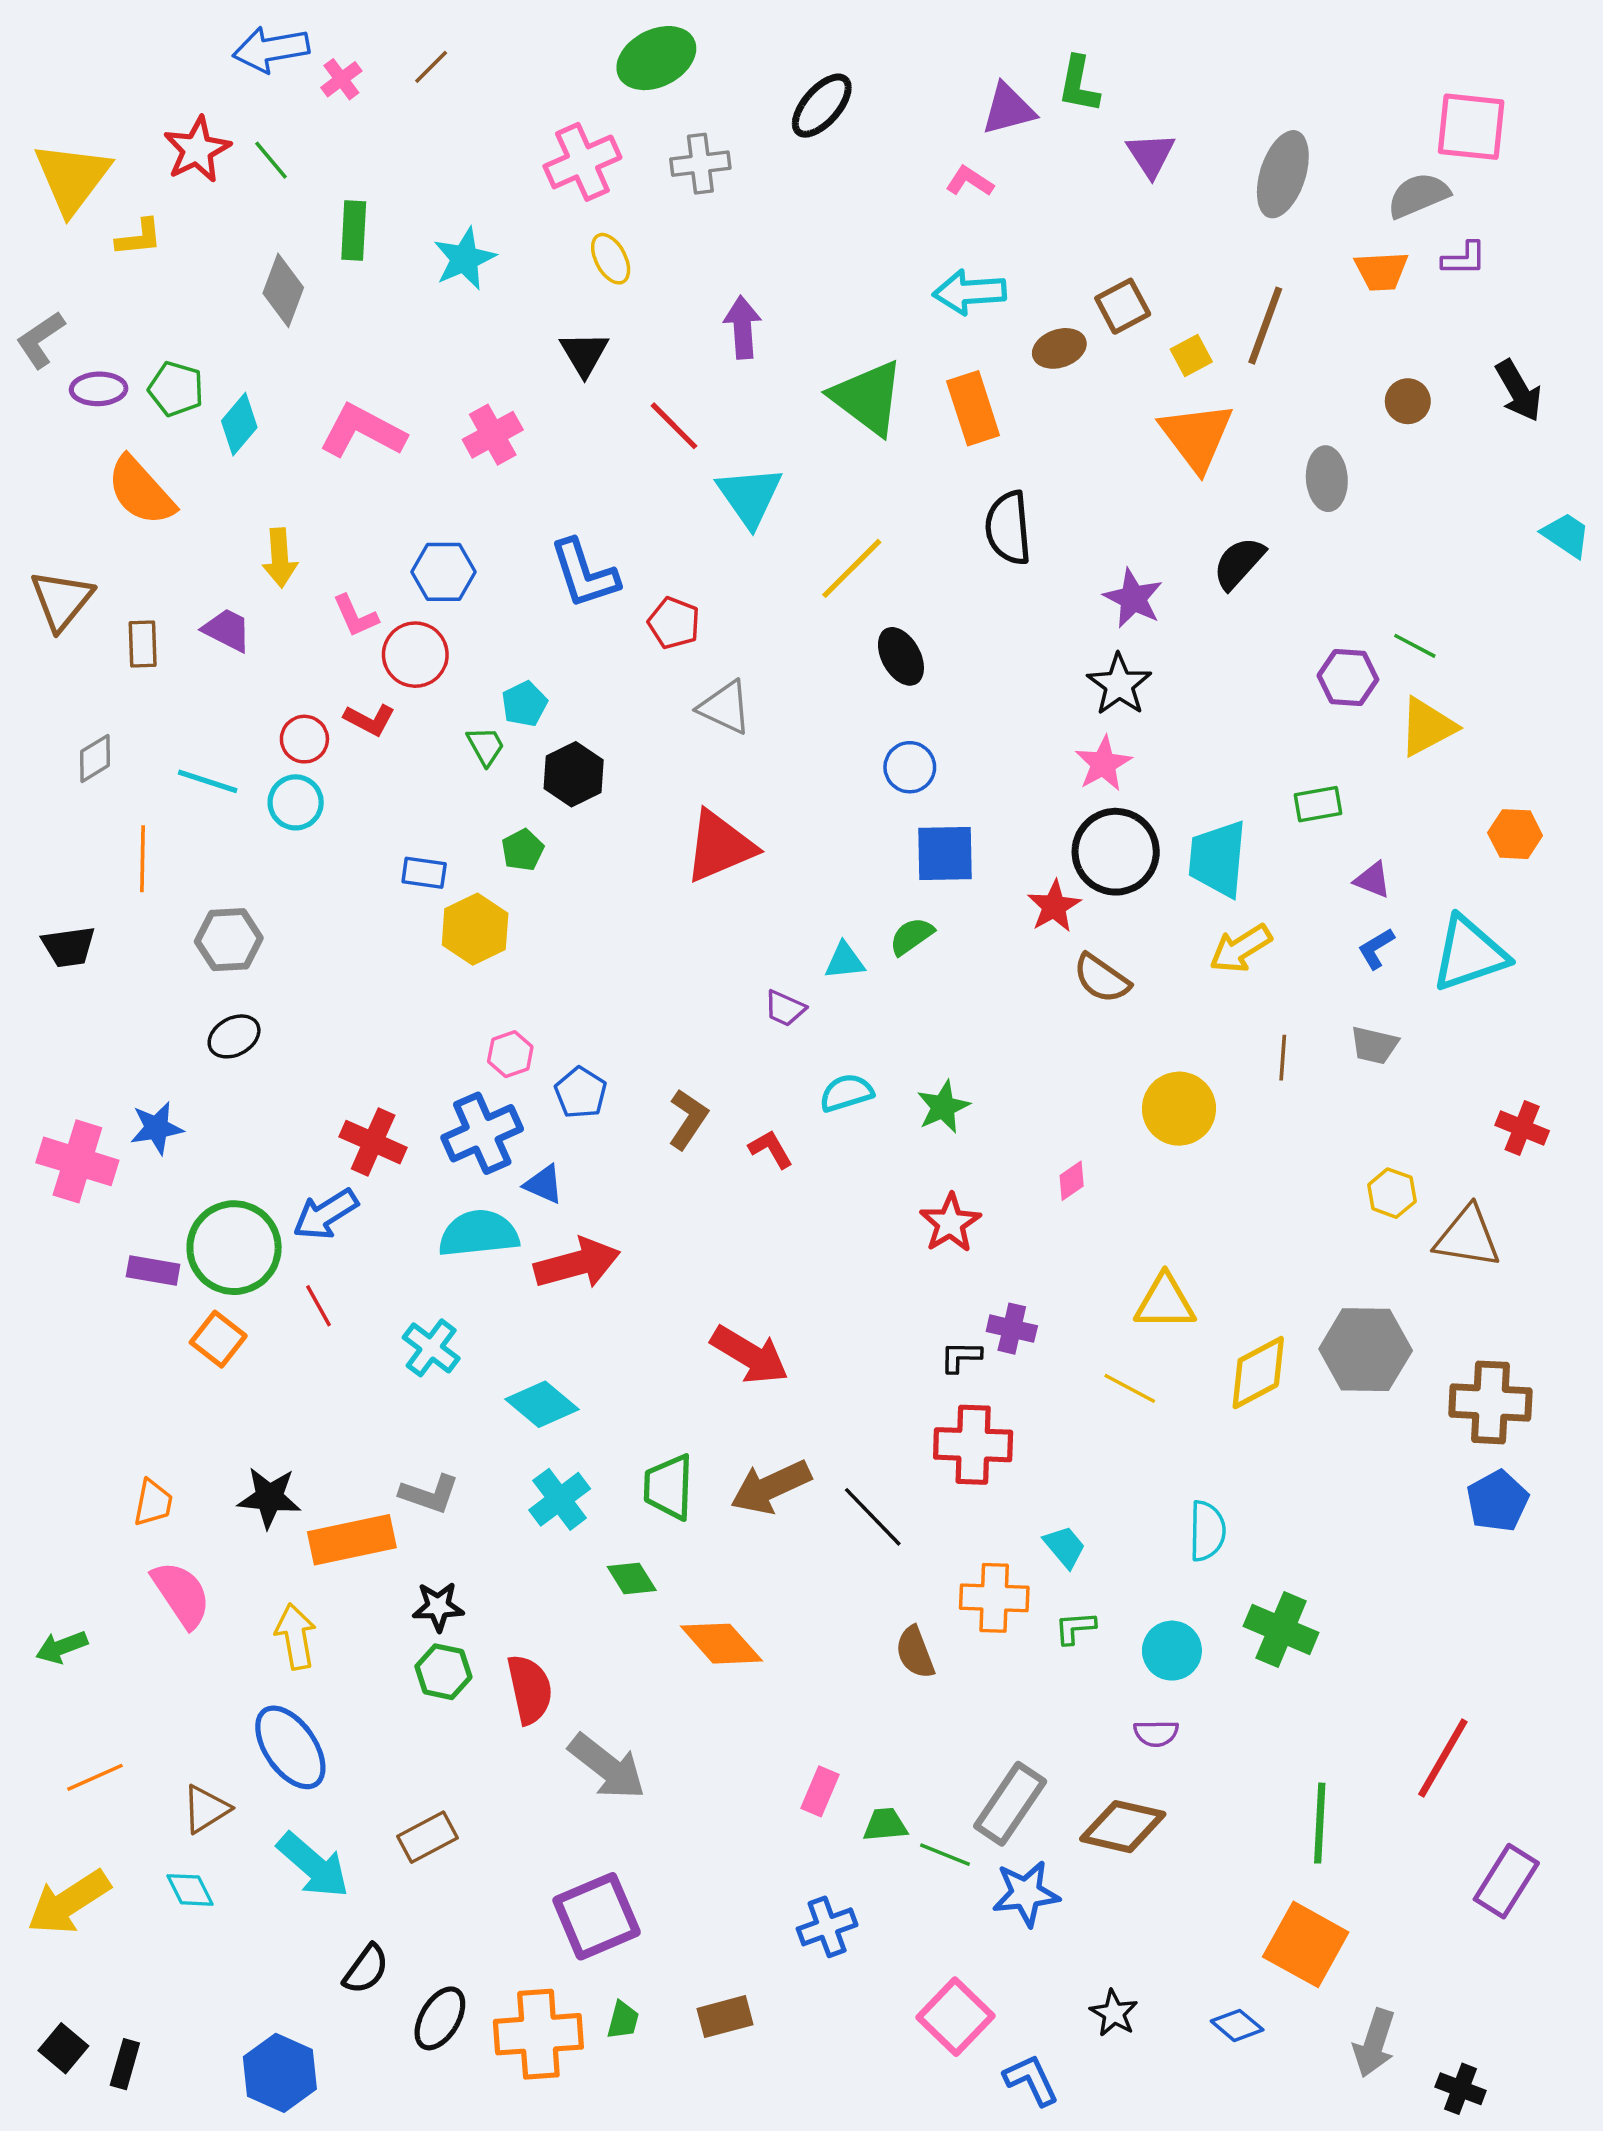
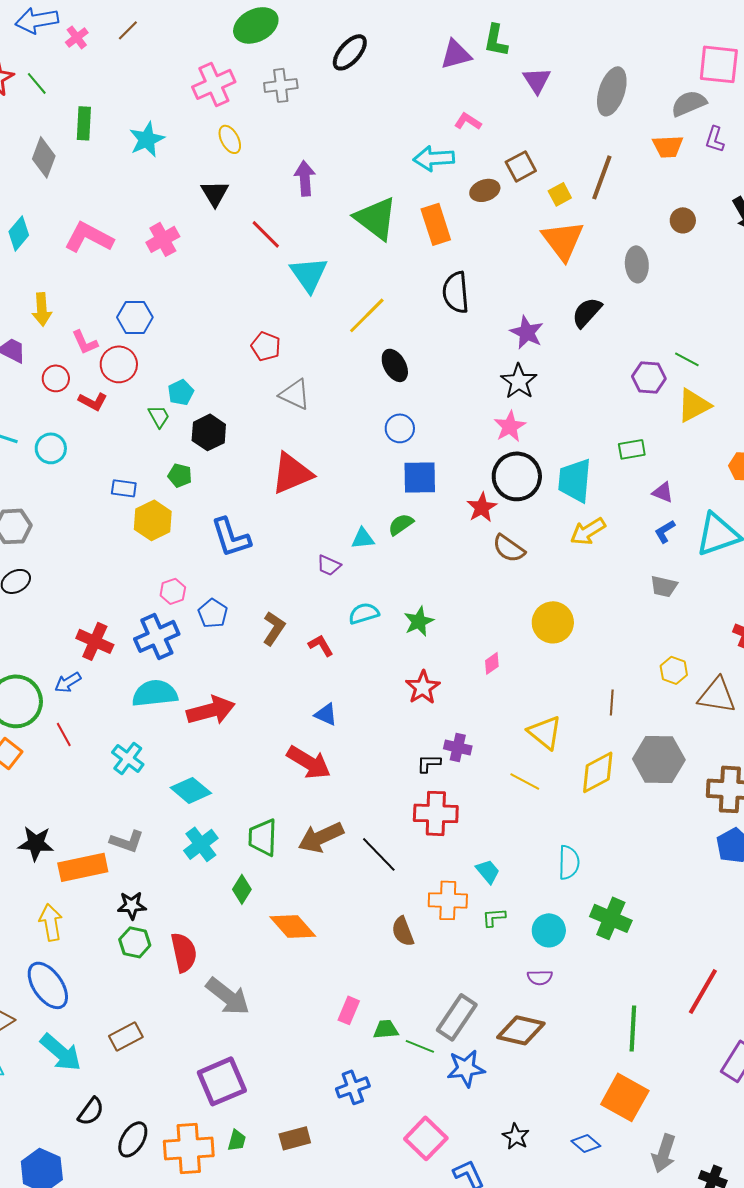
pink L-shape: (970, 181) -> (468, 121), moved
purple L-shape: (1464, 259) -> (715, 139), turned 108
blue L-shape: (584, 574) -> (231, 537), moved
red circle: (304, 739) -> (56, 378), moved
green pentagon: (523, 850) -> (180, 475), turned -30
brown line: (1283, 1058) -> (612, 702), moved
blue triangle: (544, 1184) -> (326, 714), moved
blue arrow: (326, 1214) -> (68, 682), size x0.7
yellow triangle: (1165, 1302) -> (545, 732), turned 39
green diamond: (632, 1578) -> (242, 889), turned 64

